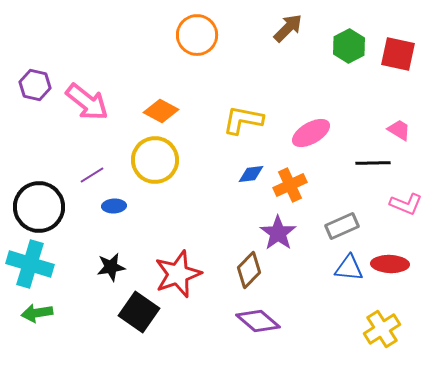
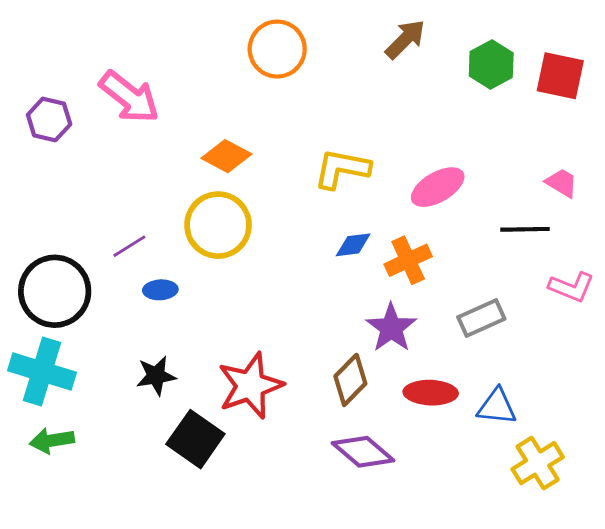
pink arrow: (87, 102) -> (129, 97), moved
red ellipse: (390, 264) -> (431, 393), moved
blue triangle: (349, 268) -> (497, 407), moved

